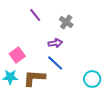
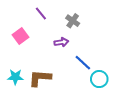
pink square: (17, 55) -> (20, 36), moved
blue line: (55, 63) -> (83, 63), moved

